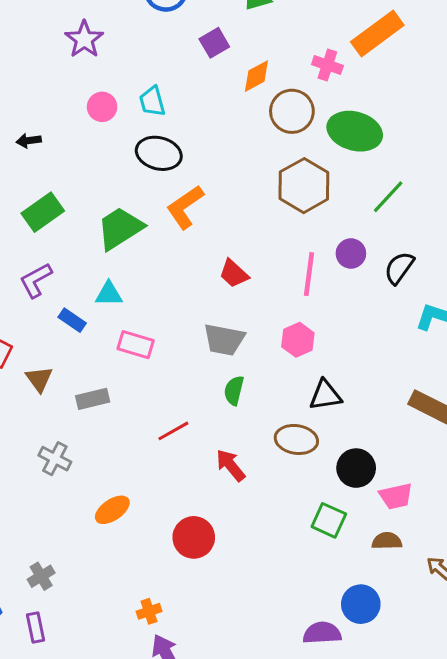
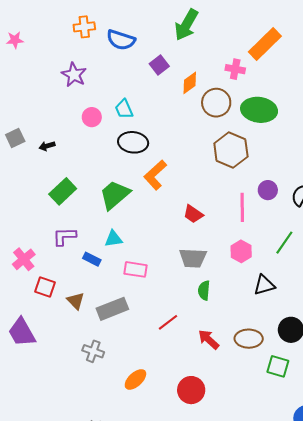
green line: (388, 197) -> (284, 243), moved
purple L-shape: (36, 280) -> (64, 236), turned 35
gray rectangle: (93, 399) -> (112, 309), size x1.4
brown ellipse: (296, 439) -> (249, 339), moved

